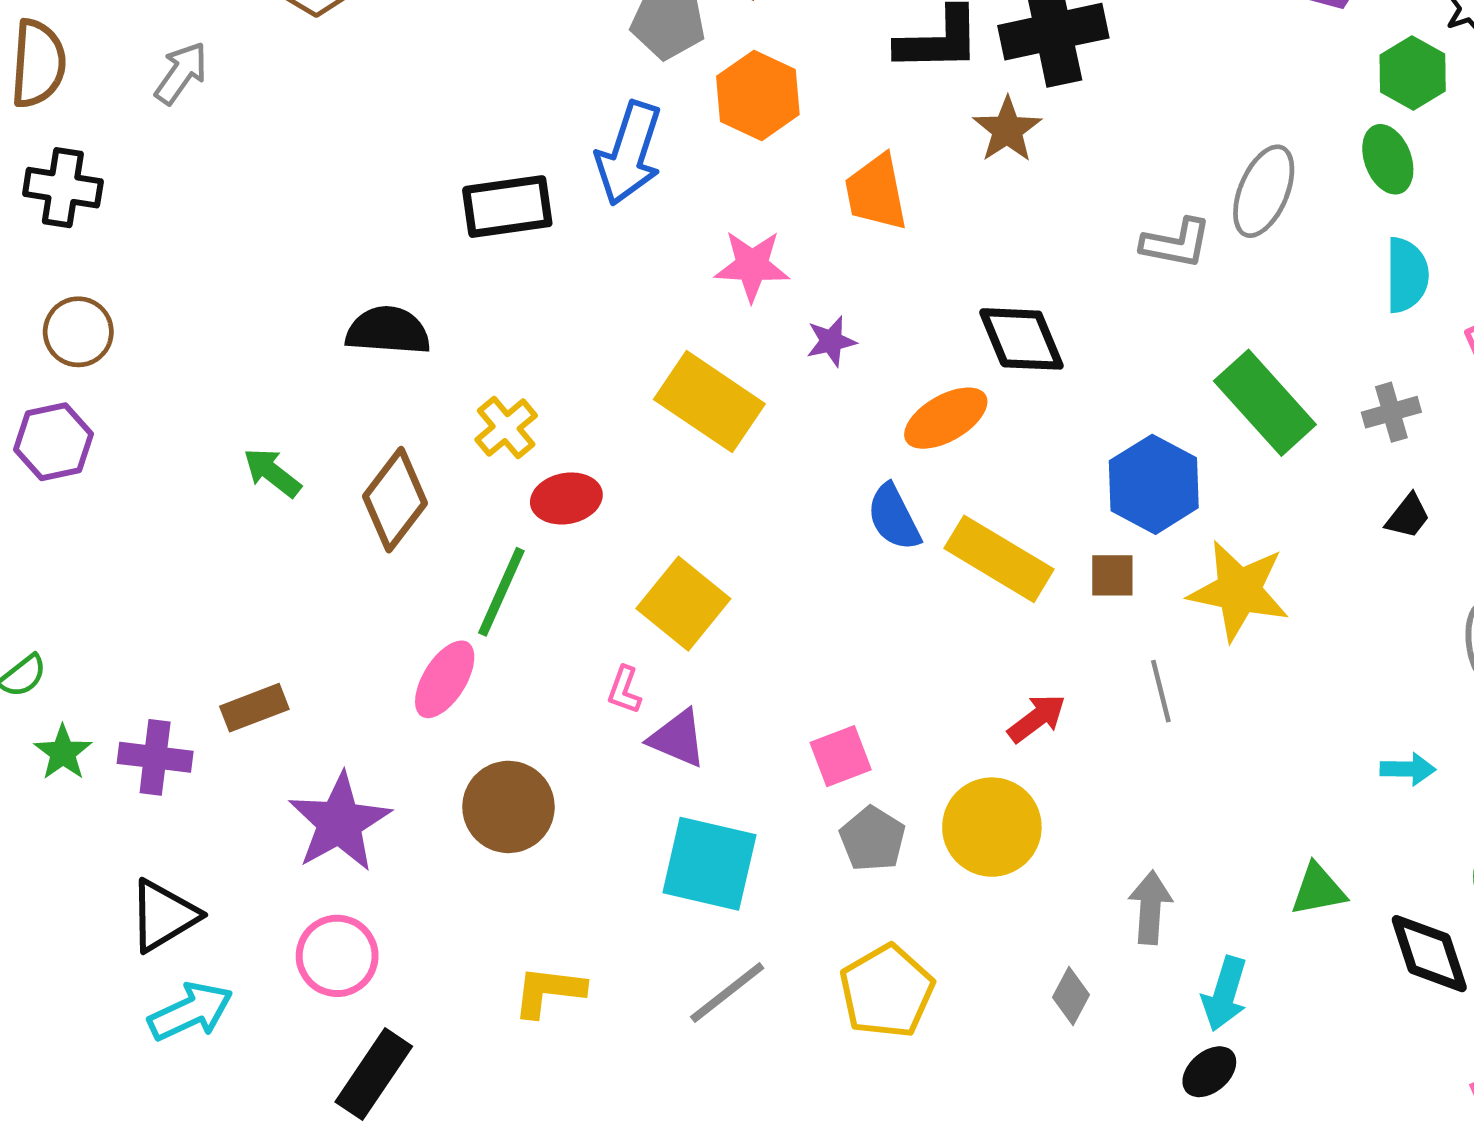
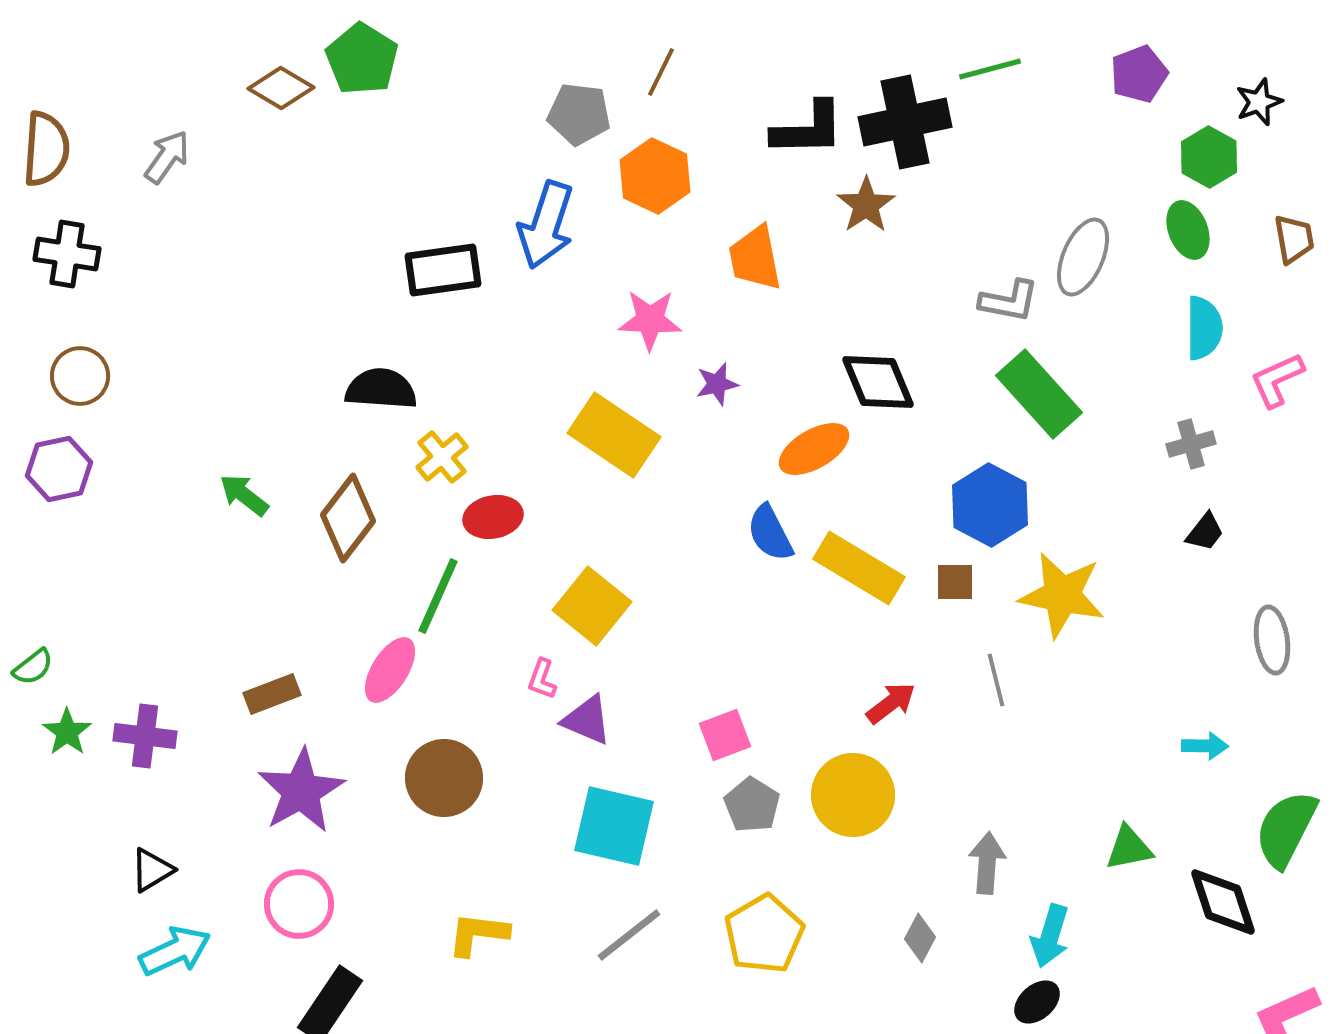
black semicircle: (388, 331) -> (381, 389), moved
green rectangle: (1265, 403) -> (1039, 394), moved
brown rectangle: (254, 708) -> (272, 694), moved
black triangle: (163, 916) -> (152, 870), size x0.7

